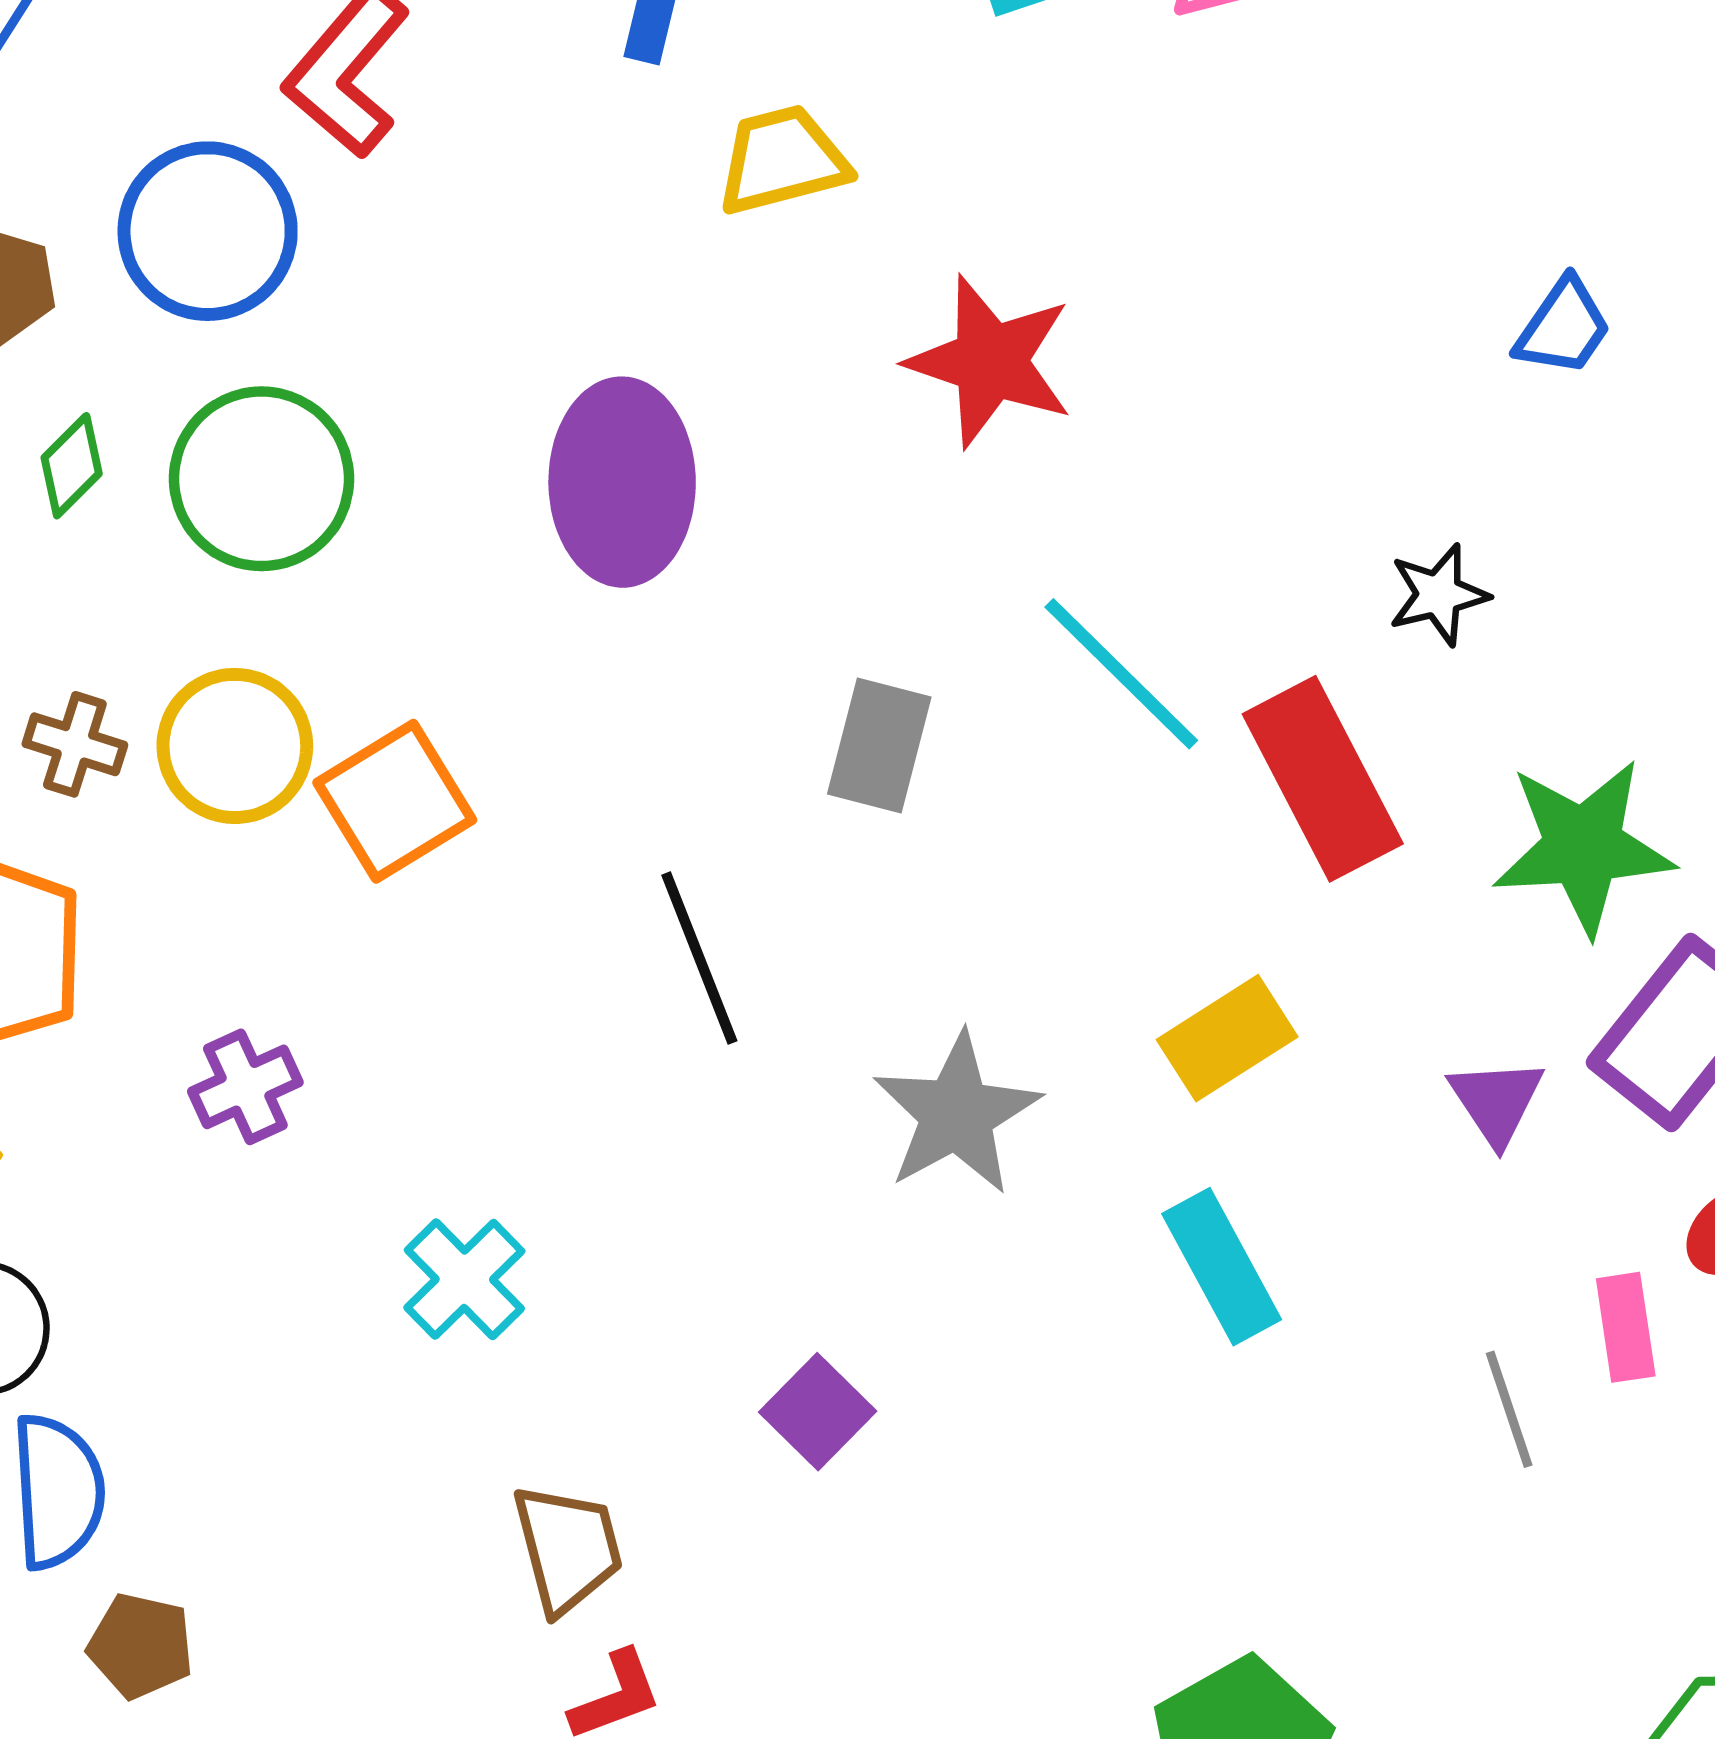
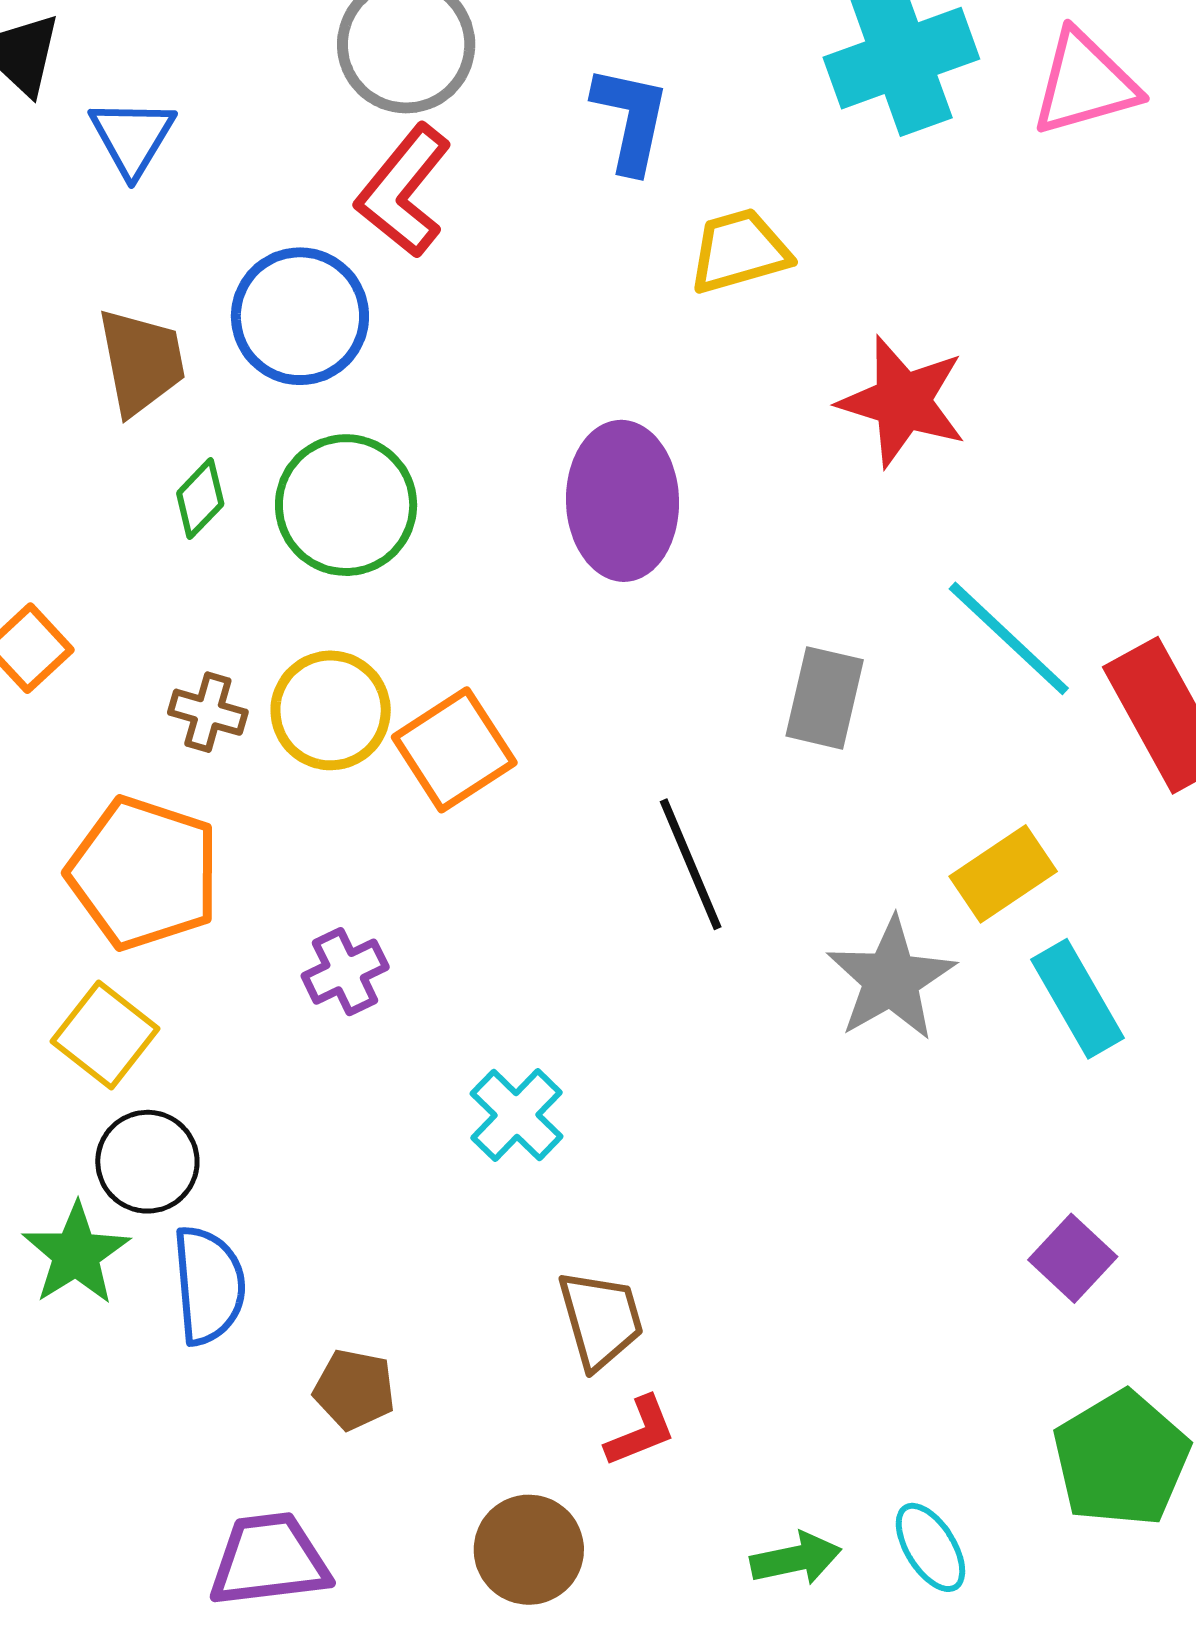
yellow rectangle: (1227, 1038) -> (1003, 874), moved
cyan rectangle: (1222, 1267) -> (1078, 999), moved
purple square: (818, 1412) -> (1073, 1258), moved
brown pentagon: (141, 1646) -> (354, 1389), moved

